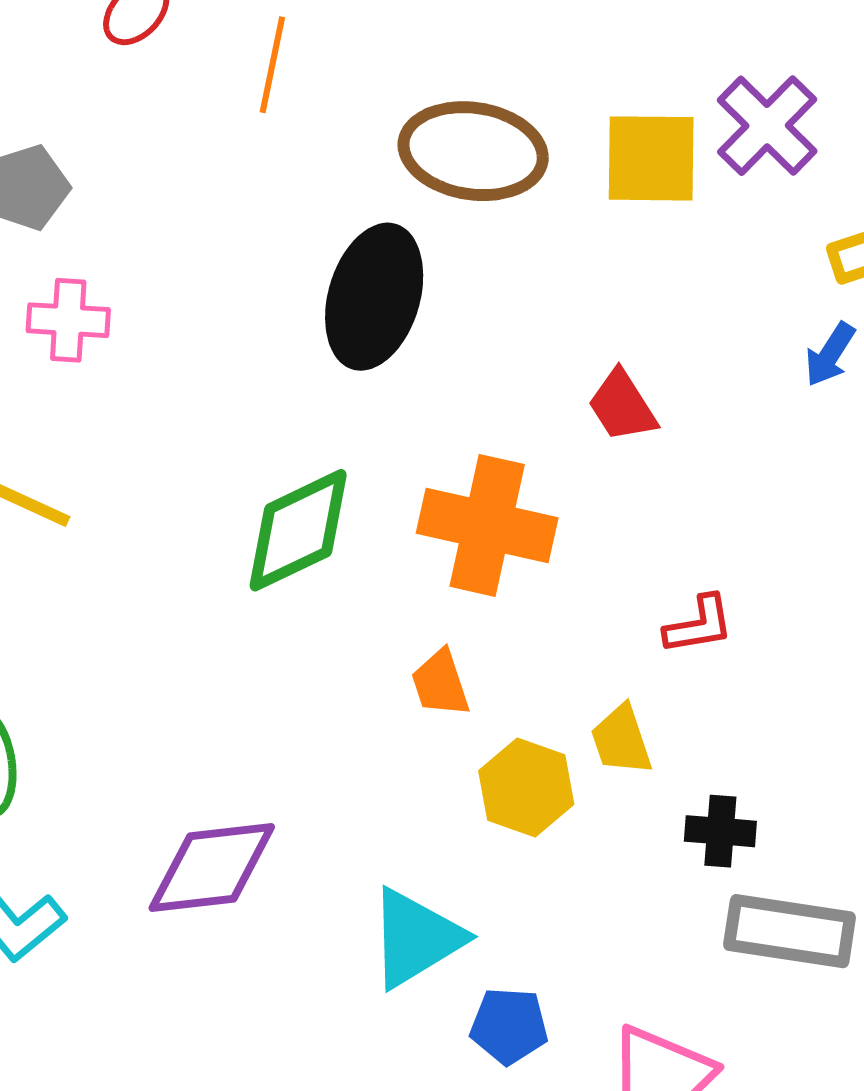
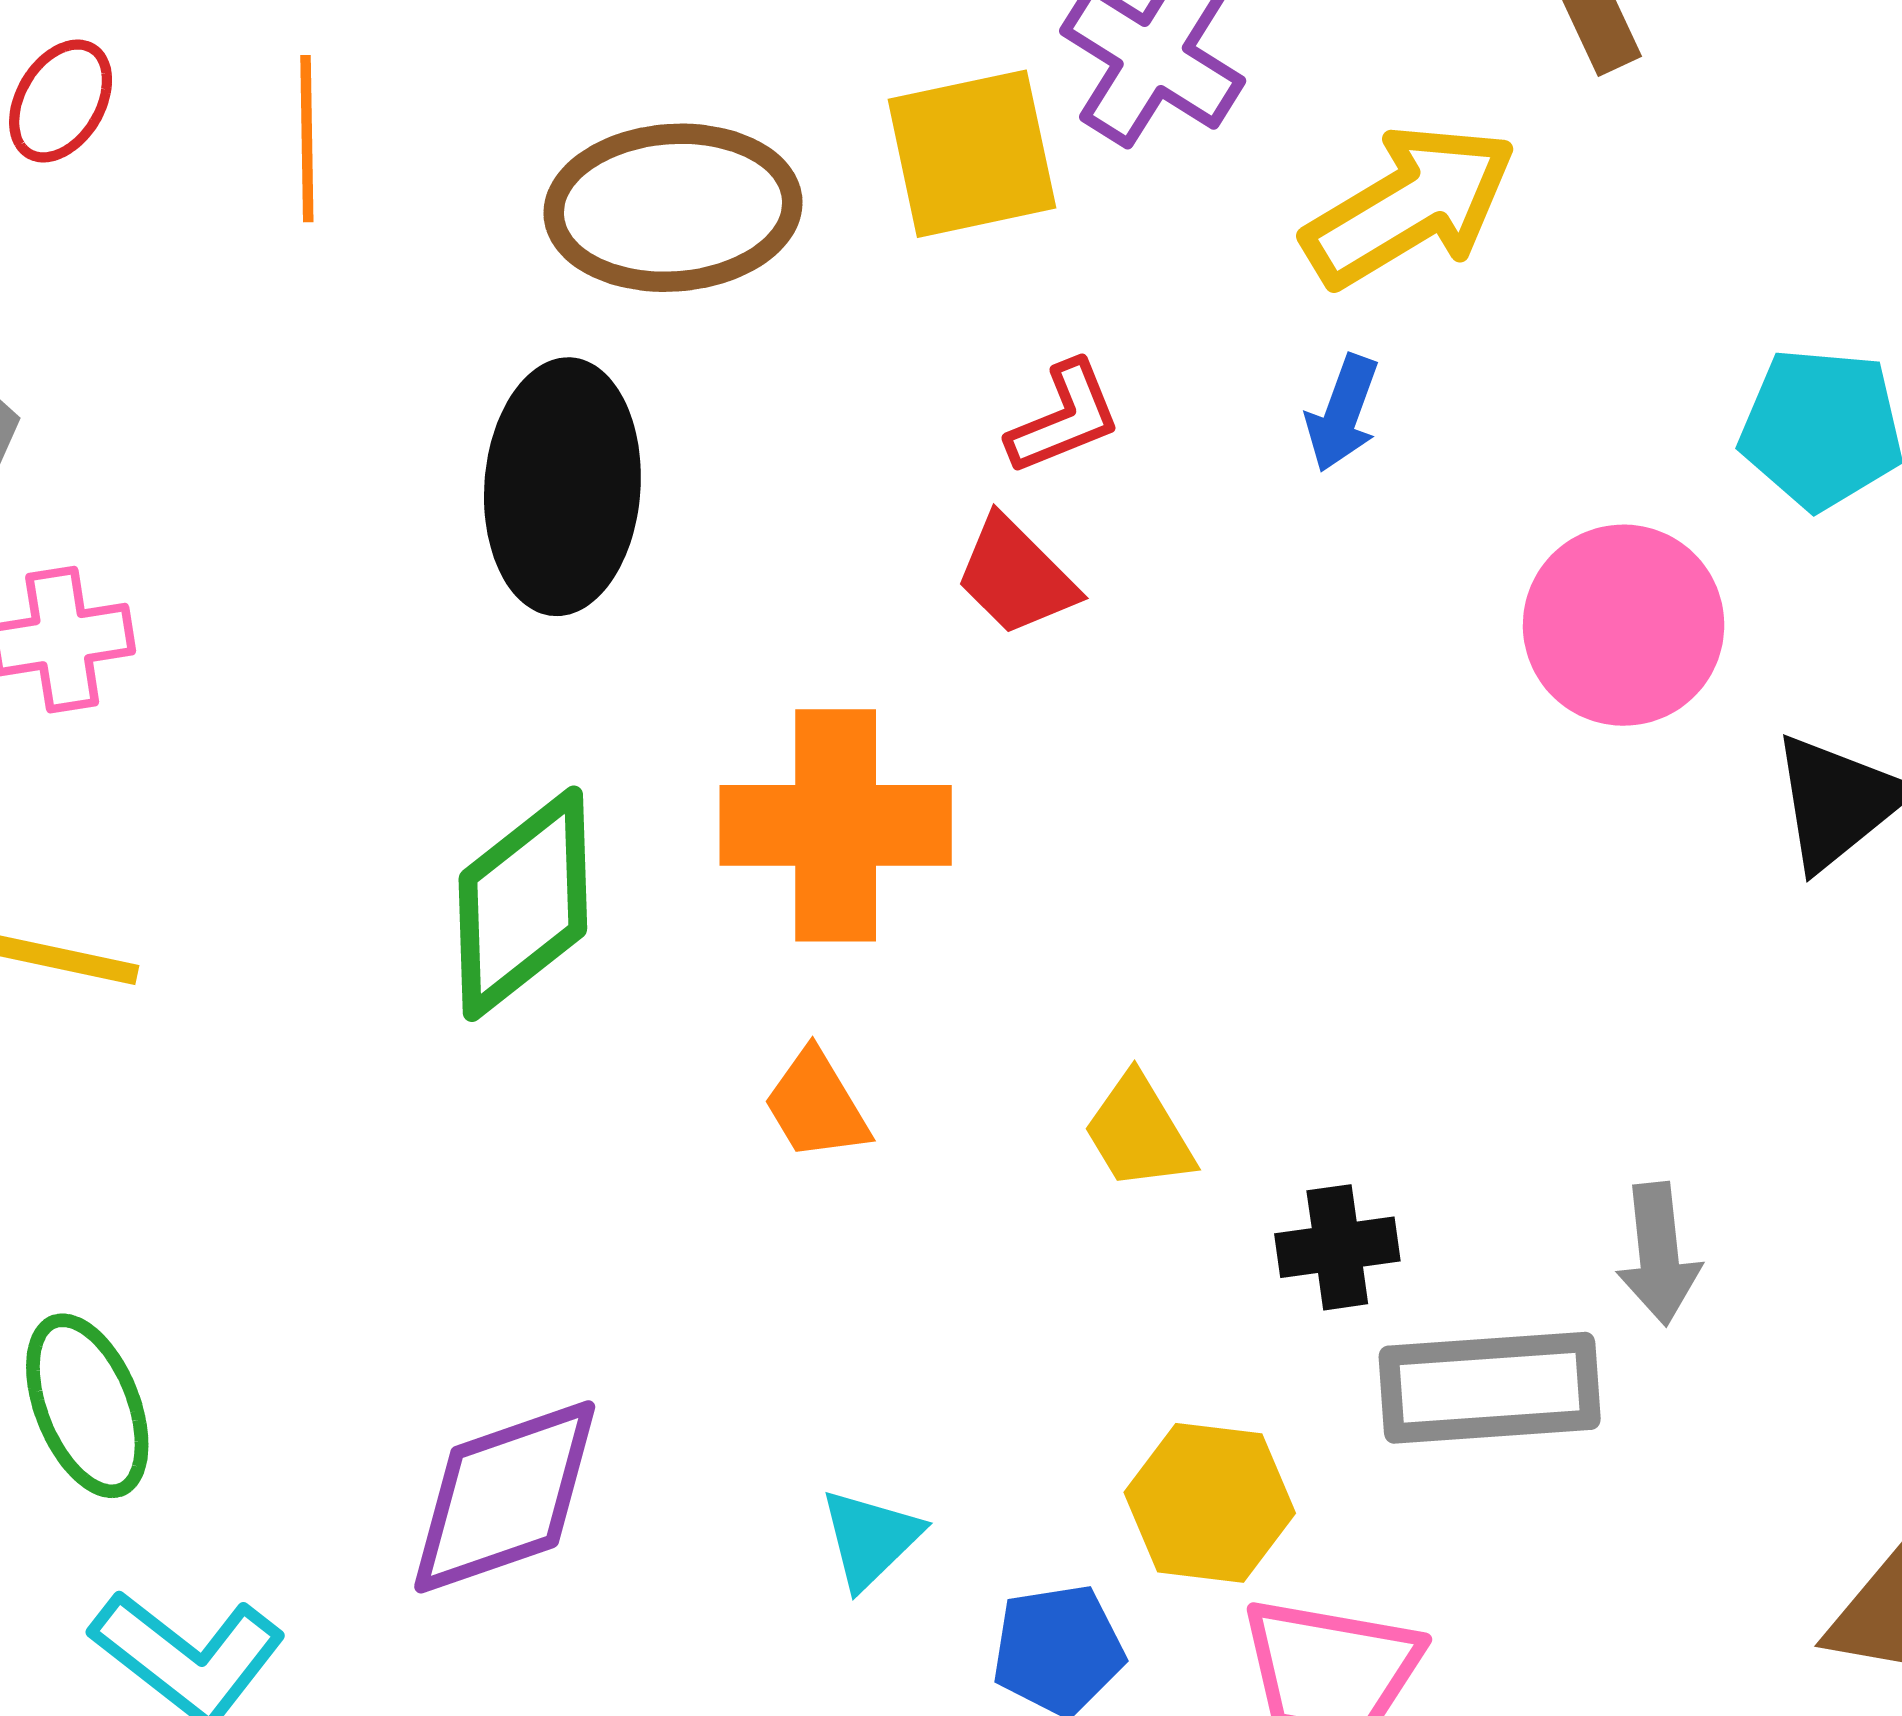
red L-shape: (699, 625) -> (1064, 418), moved
yellow hexagon: (526, 787) -> (1210, 1503), moved
cyan triangle: (416, 938) -> (870, 1538), size x0.6

